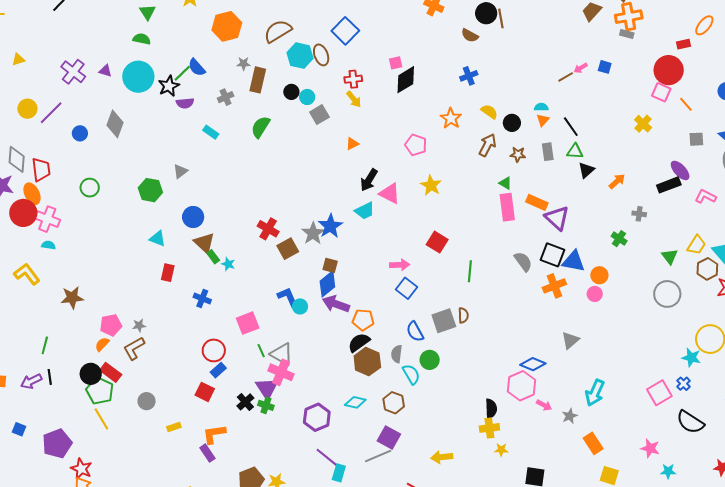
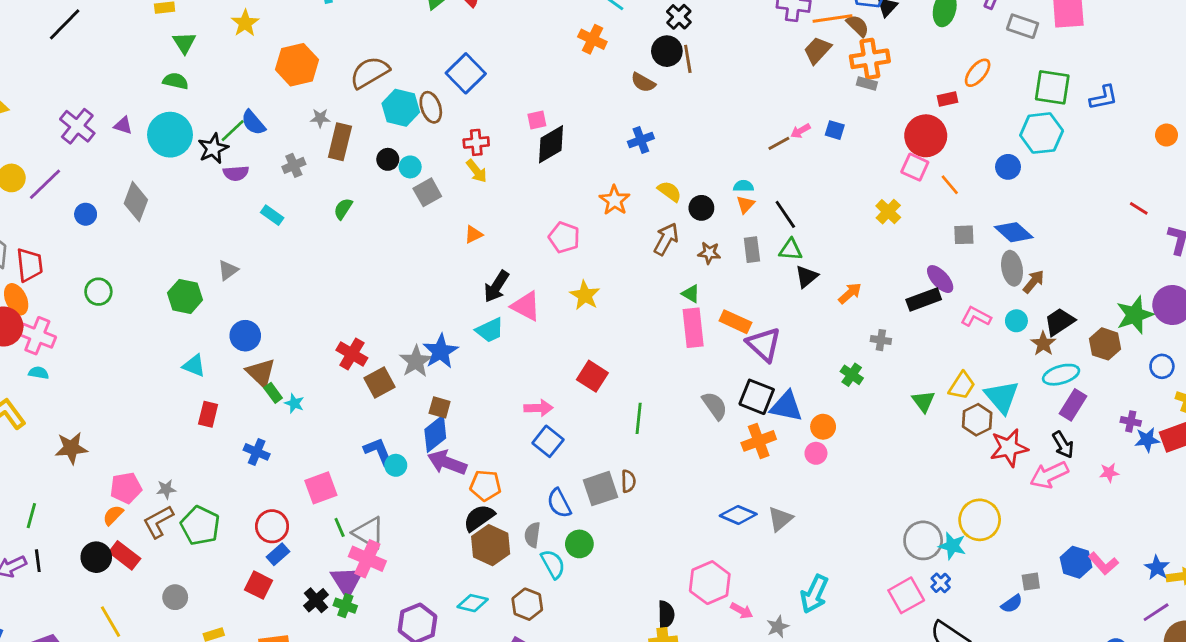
green semicircle: (260, 127) -> (343, 209), size x0.7
gray circle: (667, 294) -> (923, 540), moved
blue diamond: (533, 364) -> (738, 515), moved
green pentagon: (100, 391) -> (200, 526), moved

